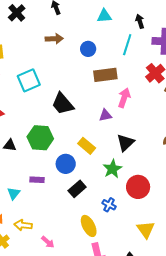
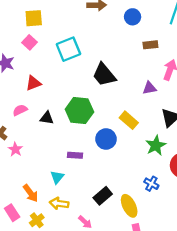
brown rectangle: (105, 75) -> (150, 45), size x0.6
black rectangle: (77, 189) -> (103, 196), moved
cyan triangle: (14, 193) -> (57, 177), moved

